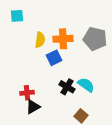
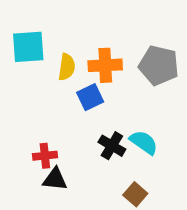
cyan square: (17, 16) -> (28, 47), moved, size x1.5
black triangle: (33, 107) -> (55, 179), turned 35

